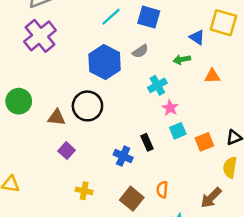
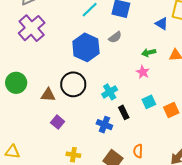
green arrow: (182, 59) -> (149, 53), moved
cyan cross: (157, 85) -> (110, 92), moved
pink star: (170, 108) -> (143, 72), moved

